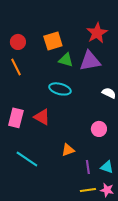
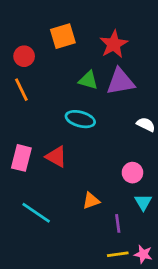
red star: (97, 33) -> (114, 44), moved
orange square: (53, 41) -> (63, 36), moved
cyan triangle: (107, 167) -> (143, 202), moved, turned 40

